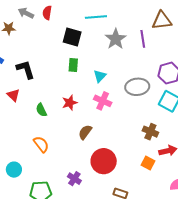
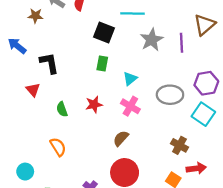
brown triangle: (162, 21) -> (204, 25), turned -40
brown semicircle: (85, 132) -> (121, 138), moved

